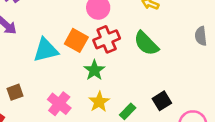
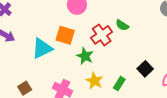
red cross: (107, 39) -> (102, 35), moved
green semicircle: (146, 43) -> (122, 25), size x0.6

